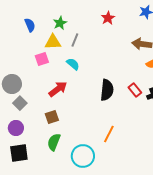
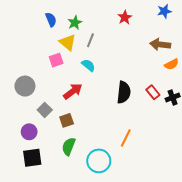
blue semicircle: (30, 25) -> (51, 20), moved
yellow triangle: (53, 42) -> (68, 42), turned 42
gray square: (20, 103) -> (45, 110), moved

